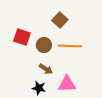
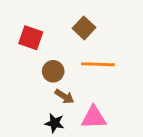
red square: (22, 37) -> (31, 38), moved
brown circle: (44, 45) -> (53, 71), moved

